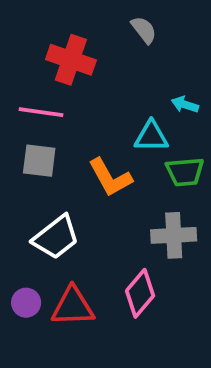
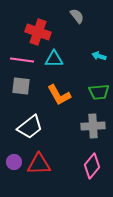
cyan triangle: (151, 136) -> (54, 59), moved
pink diamond: (140, 293) -> (92, 166), moved

